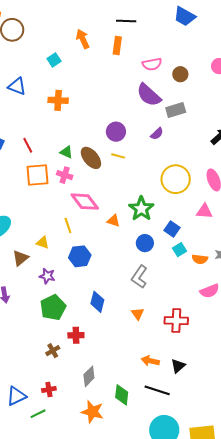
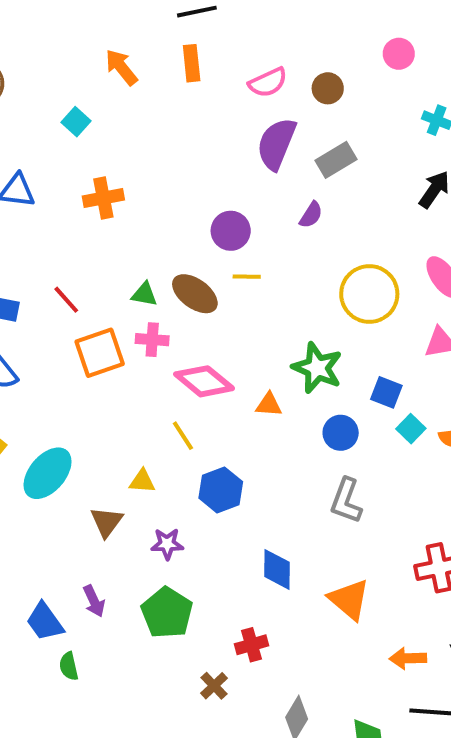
purple semicircle: (149, 95) -> (276, 144), turned 84
green pentagon: (53, 308) -> (167, 613), moved
orange triangle: (138, 314) -> (349, 600), moved, size x1.6

